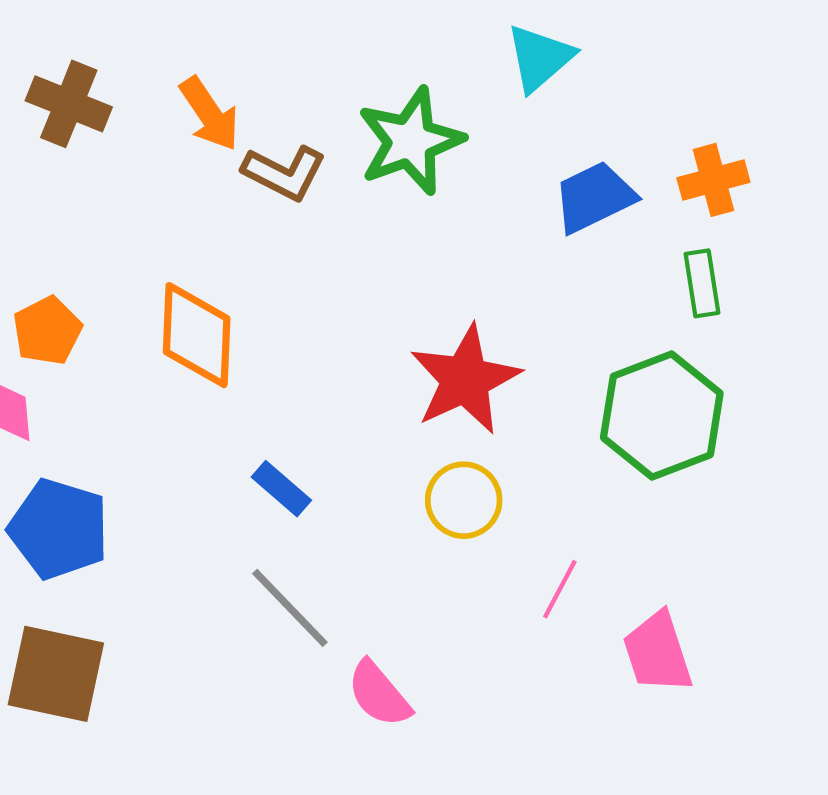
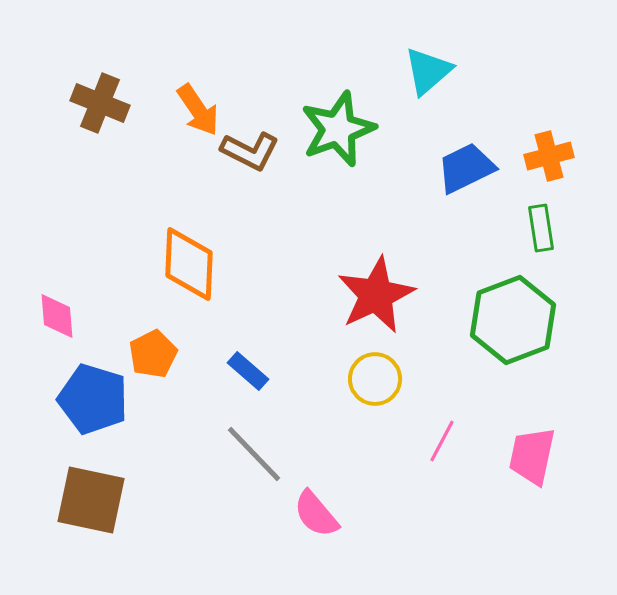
orange pentagon: (47, 331) -> (153, 354), moved
pink trapezoid: (657, 652) -> (532, 456), moved, turned 30

